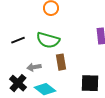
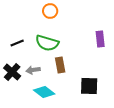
black cross: (18, 83) -> (12, 72), moved

